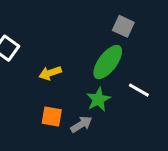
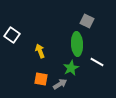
green ellipse: (108, 62) -> (77, 44), turned -40
yellow arrow: (50, 73) -> (40, 51), turned 88

